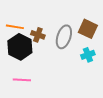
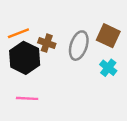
orange line: (15, 27) -> (18, 33), turned -30
cyan cross: (88, 55) -> (108, 68), turned -32

